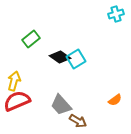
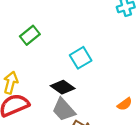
black diamond: (60, 57) -> (63, 87), moved

